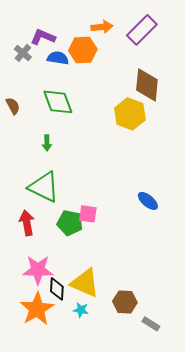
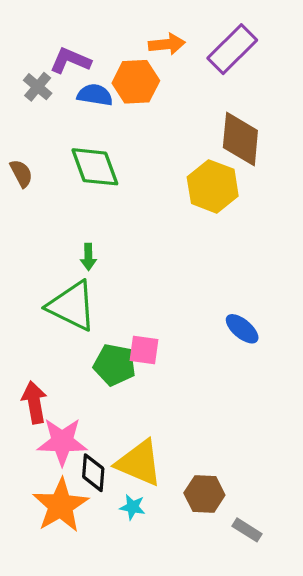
green arrow: (47, 143) -> (88, 257), moved
red arrow: (27, 223) -> (34, 402), moved

